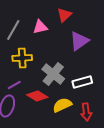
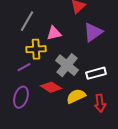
pink triangle: (40, 27) -> (54, 33), moved
purple line: (14, 85) -> (24, 67), moved

